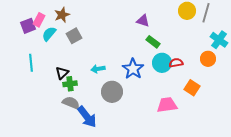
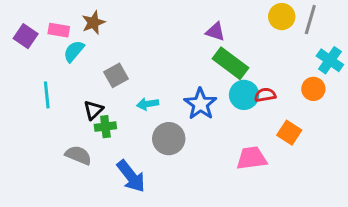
pink rectangle: (39, 20) -> (59, 30), turned 72
purple square: (28, 26) -> (26, 36), moved, turned -35
gray square: (74, 36) -> (116, 75), moved
green rectangle: (153, 42) -> (230, 63), size x1.6
gray semicircle: (71, 103) -> (78, 155), moved

